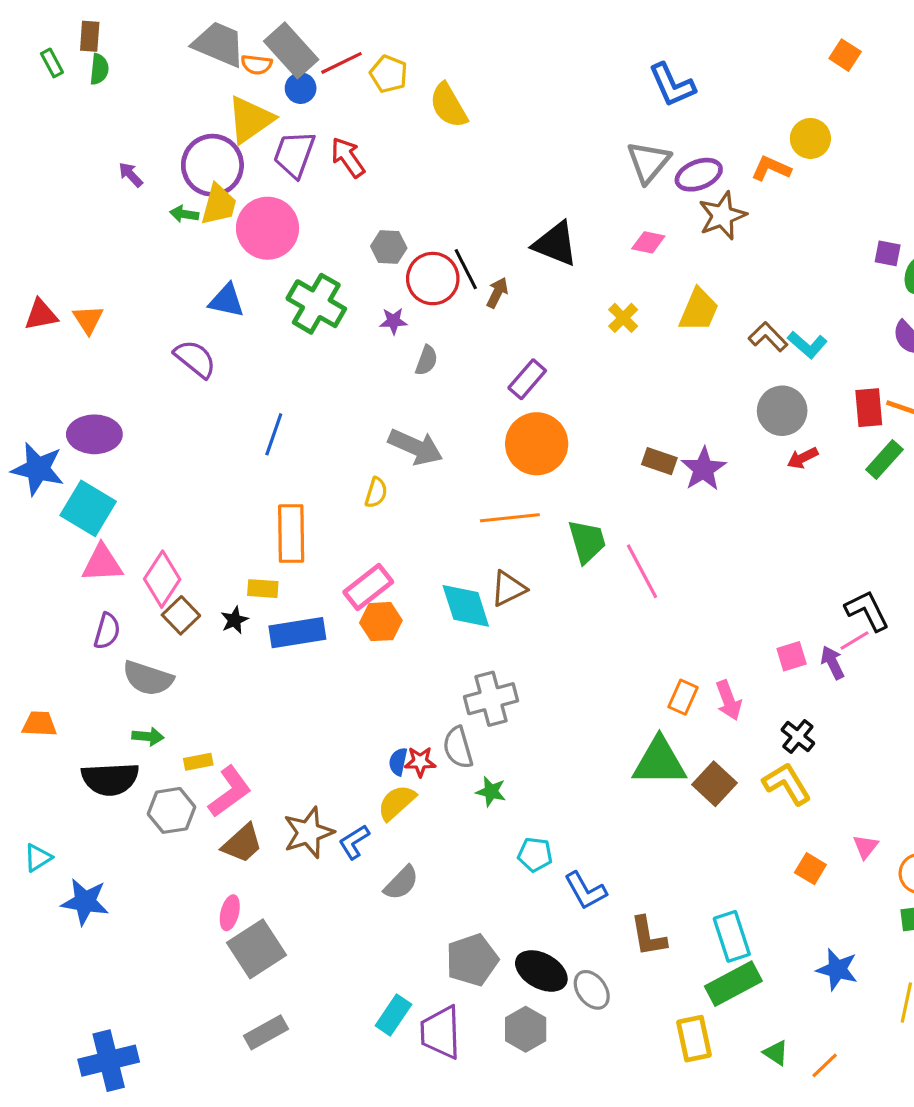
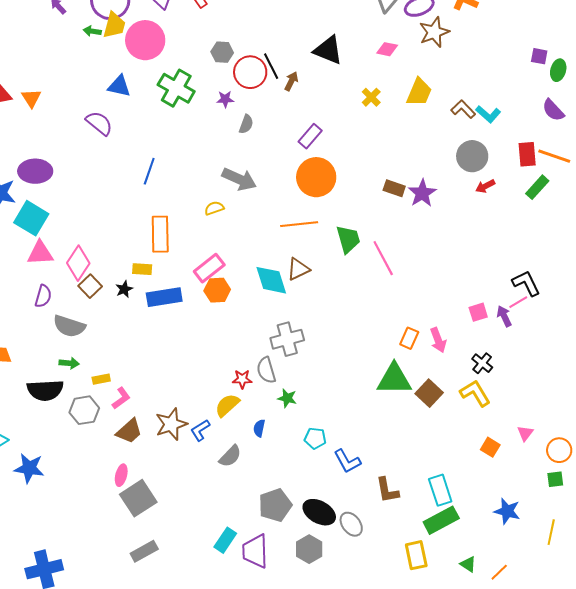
yellow semicircle: (376, 493) -> (214, 208), turned -126
blue semicircle: (398, 762) -> (259, 428), moved
pink L-shape: (230, 792) -> (121, 398), size x0.7

